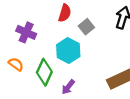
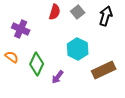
gray square: (86, 27) -> (78, 12), moved
cyan hexagon: (68, 51) -> (78, 49), moved

